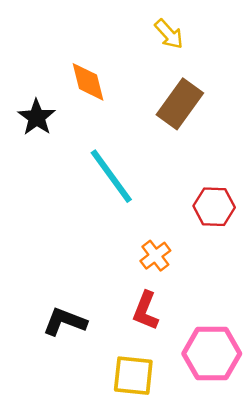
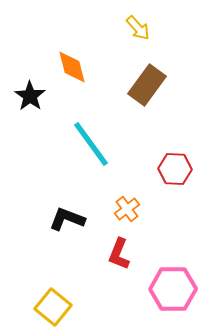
black L-shape: (65, 322) -> (67, 219), moved
yellow square: (133, 376) -> (53, 307), moved, turned 33

